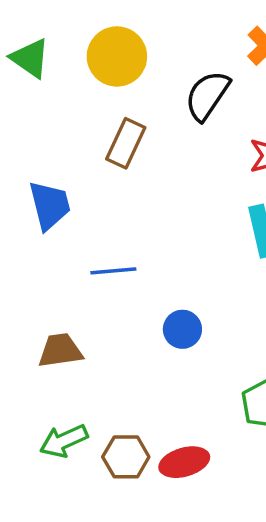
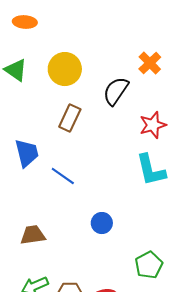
blue line: (113, 271) -> (63, 176), moved, turned 40

